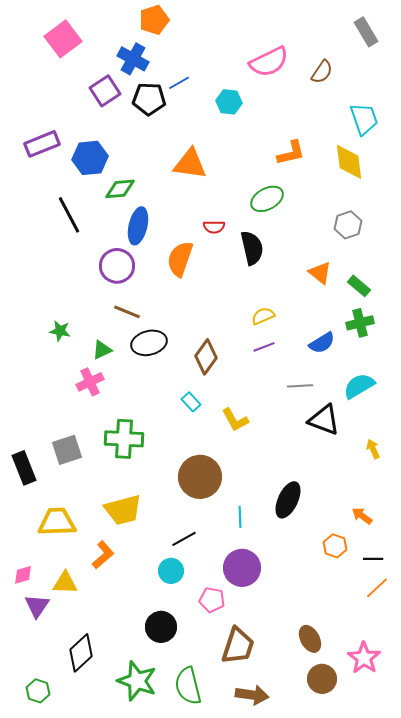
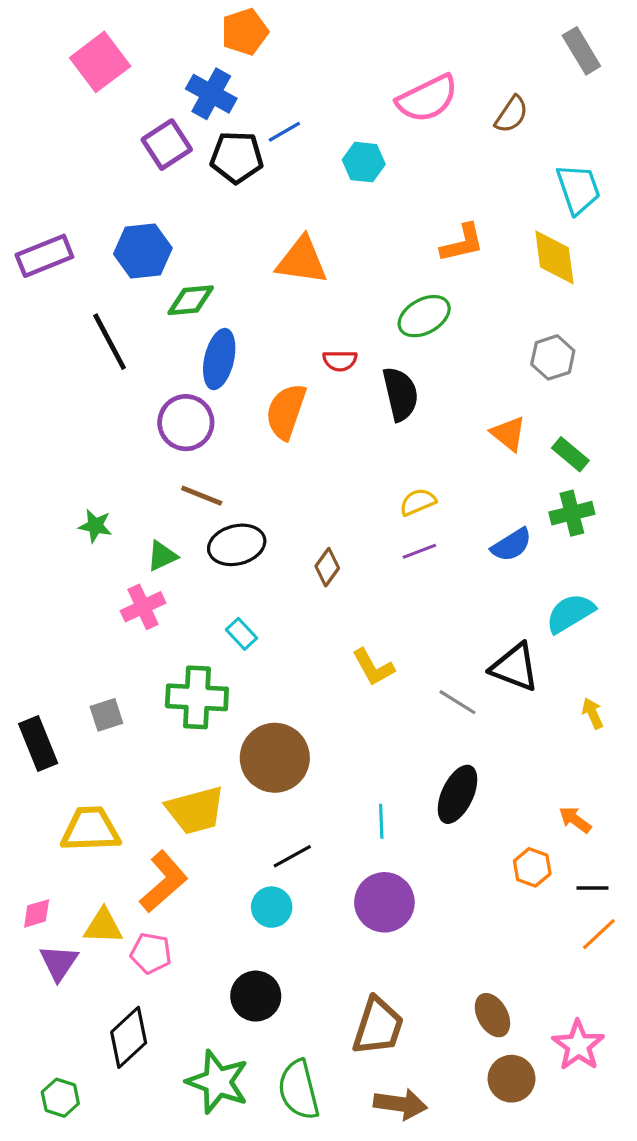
purple rectangle: (42, 144) -> (44, 256), moved
brown diamond: (206, 357) -> (327, 567), size x0.7
gray line: (300, 386) -> (458, 702), moved, turned 35
cyan rectangle: (191, 402) -> (241, 634), moved
gray square: (67, 450) -> (106, 715), size x0.7
brown circle: (200, 477) -> (275, 758), moved
orange L-shape: (103, 555) -> (164, 882), size x1.4
pink pentagon: (212, 600) -> (151, 953), moved

